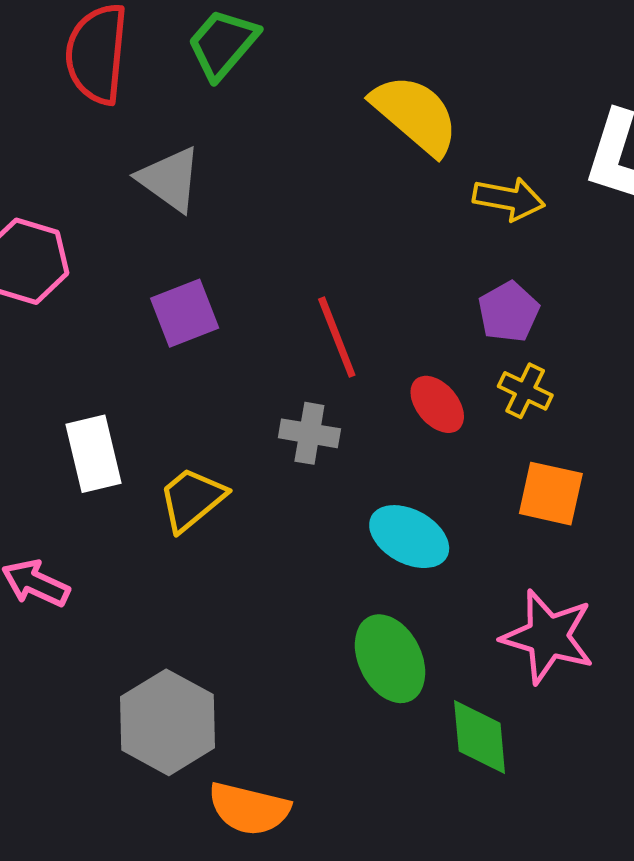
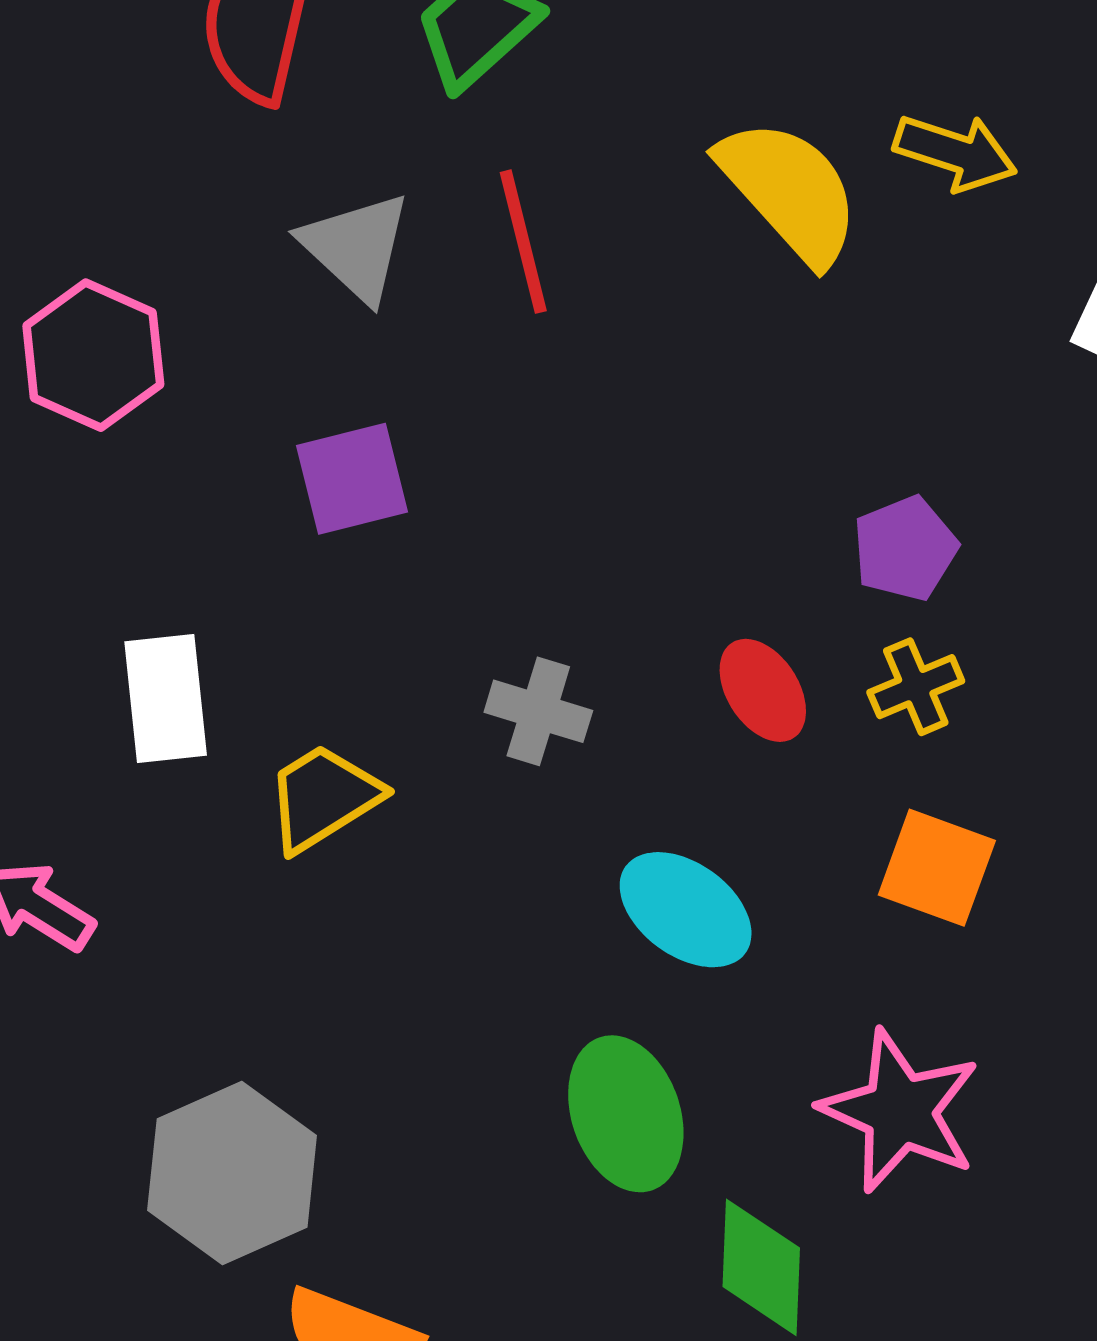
yellow arrow: (509, 199) -> (955, 152), moved
red line: (337, 337) -> (523, 242), moved
yellow cross: (525, 391) -> (916, 687), turned 34

